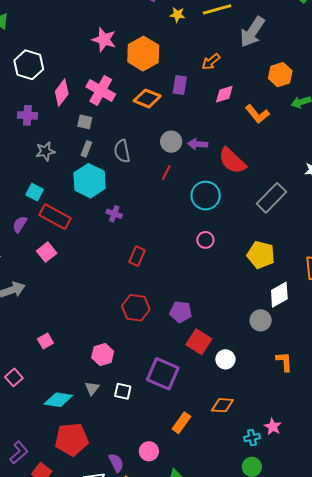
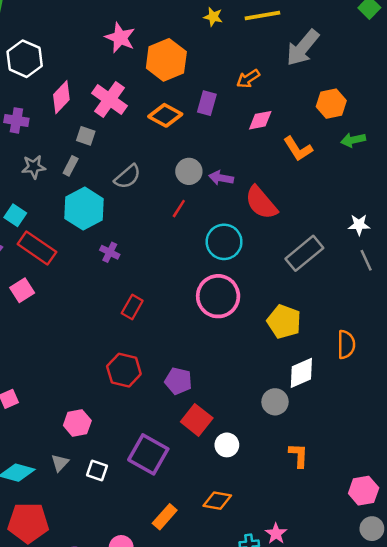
gray rectangle: (86, 149) -> (71, 166), moved
gray semicircle: (122, 151) -> (127, 177), turned -125
pink circle: (205, 240) -> (218, 296), size x2.0

